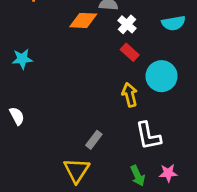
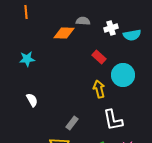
white cross: (127, 24) -> (111, 28), moved, turned 32
cyan star: (22, 59) -> (27, 59), moved
white semicircle: (17, 116) -> (32, 100), moved

